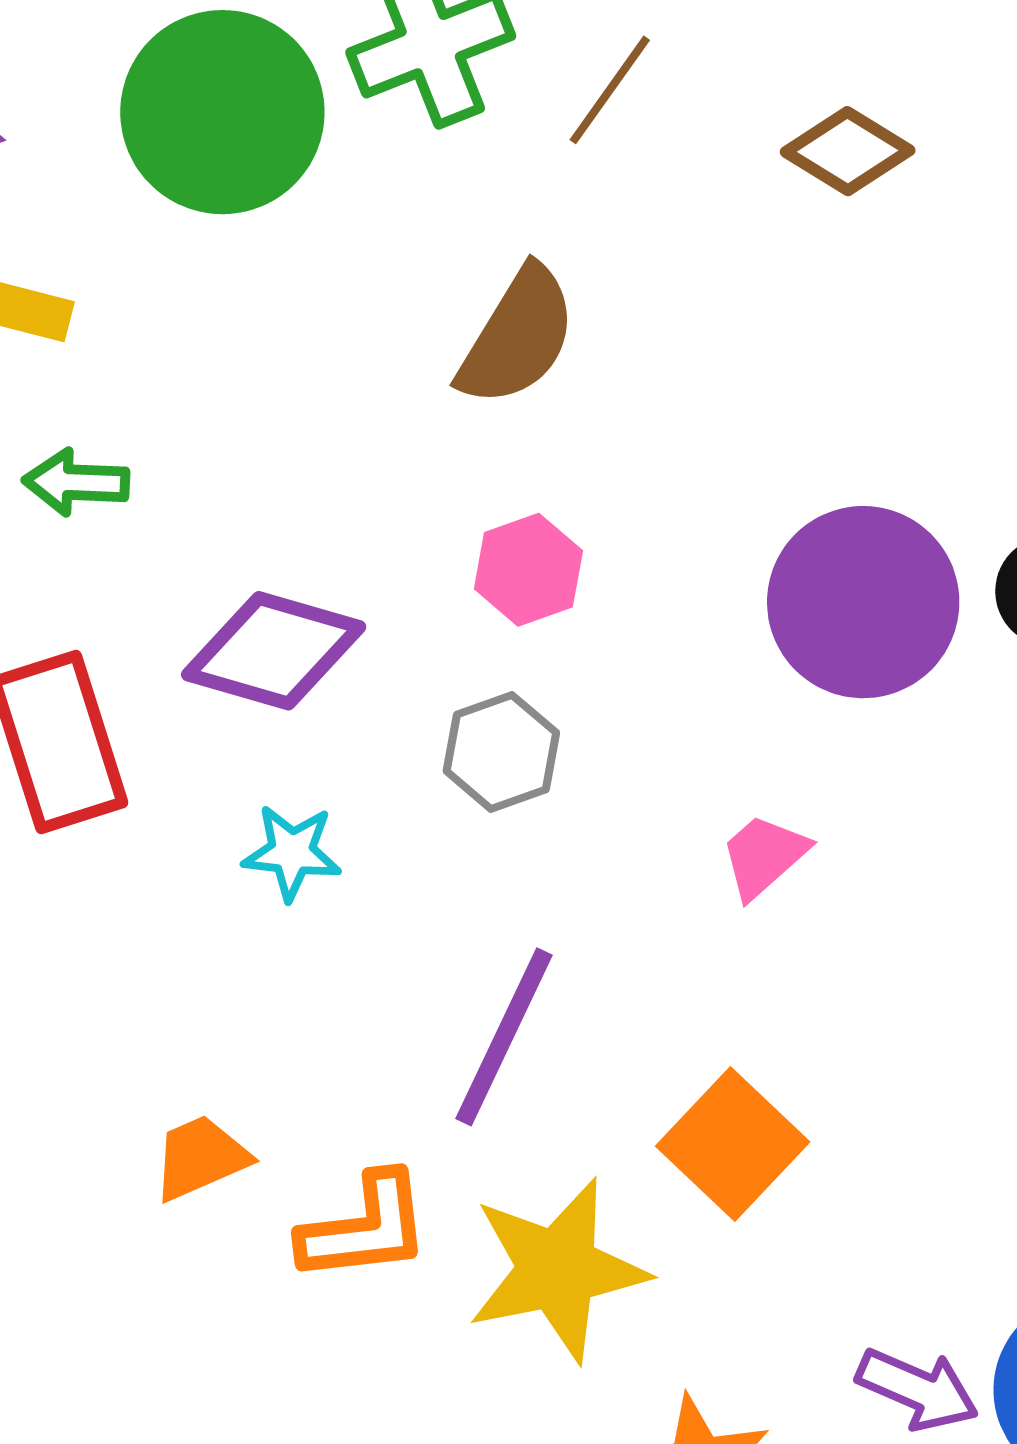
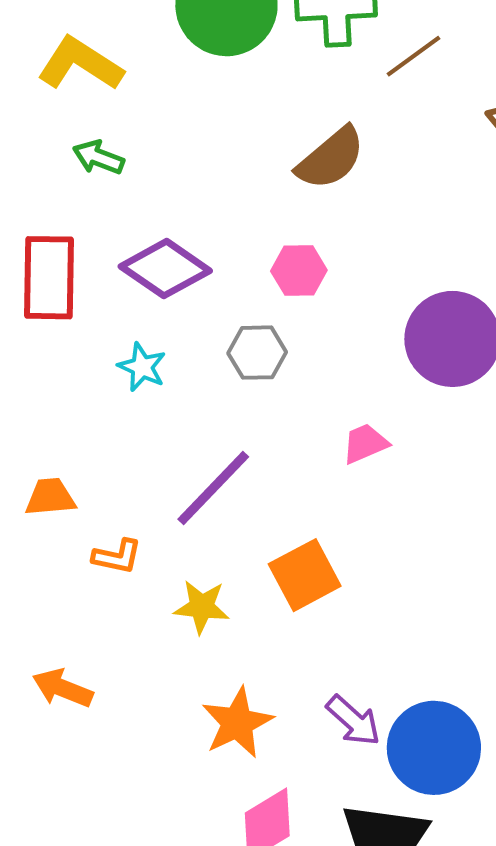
orange L-shape: (365, 1228) -> (117, 557), size x0.7
yellow star: (557, 1270) -> (202, 607), size x0.6

